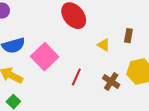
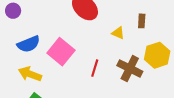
brown cross: (111, 82) -> (130, 68), size x1.4

